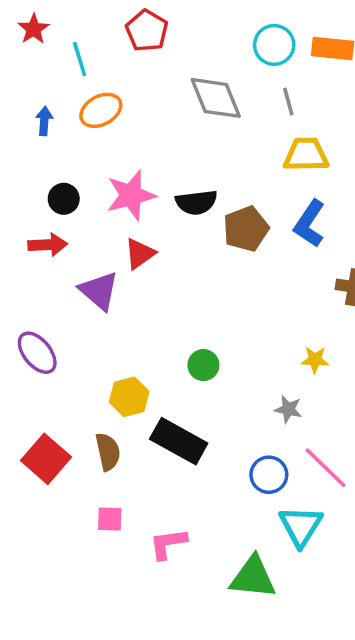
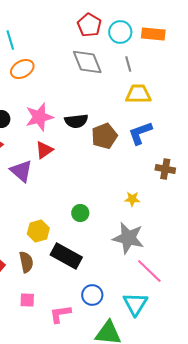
red pentagon: (147, 31) -> (89, 25), moved
blue L-shape: (310, 224) -> (140, 133), turned 36
yellow star: (315, 360) -> (132, 199), moved
gray star: (288, 409) -> (128, 238), size x2.0
blue circle: (269, 475) -> (92, 295), moved

